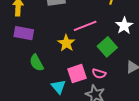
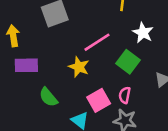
pink semicircle: (99, 74) -> (125, 95), turned 96

